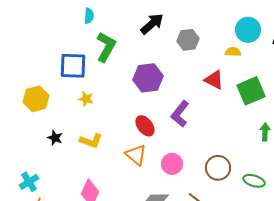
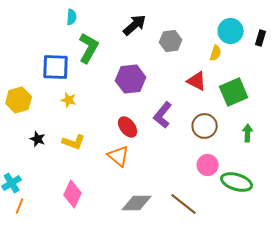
yellow semicircle: (233, 52) -> (216, 53), turned 105
pink circle: (172, 164) -> (208, 165), moved
brown circle: (218, 168) -> (205, 126), moved
green ellipse: (254, 181) -> (237, 182), size x1.4

